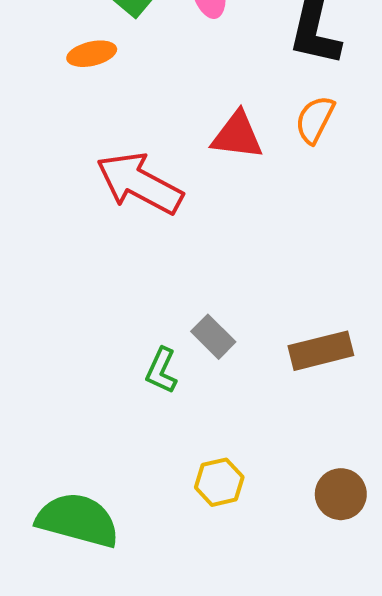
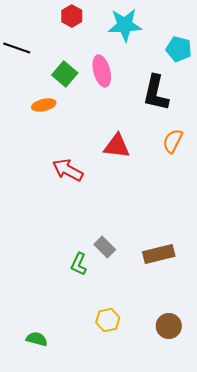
orange semicircle: (315, 119) -> (173, 141), moved
red arrow: (140, 183) -> (68, 170), size x0.7
green semicircle: (78, 520) -> (37, 339), size x0.5

